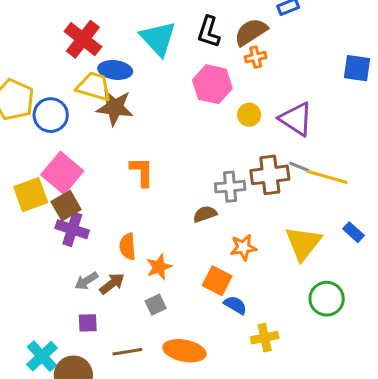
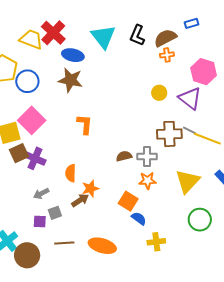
pink hexagon: (212, 84) -> (204, 72), moved
yellow trapezoid: (94, 86) -> (31, 39), moved
gray cross: (230, 187) -> (147, 157), moved
brown square: (66, 206) -> (19, 153), moved
brown arrow: (112, 284) -> (80, 200), moved
gray square: (156, 305) -> (55, 213), moved

